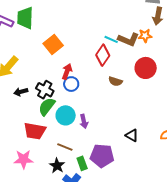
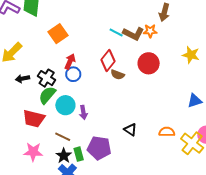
red diamond: (103, 55) -> (108, 61), moved
pink star: (23, 159) -> (33, 152), moved
black star: (57, 166) -> (64, 156), moved

